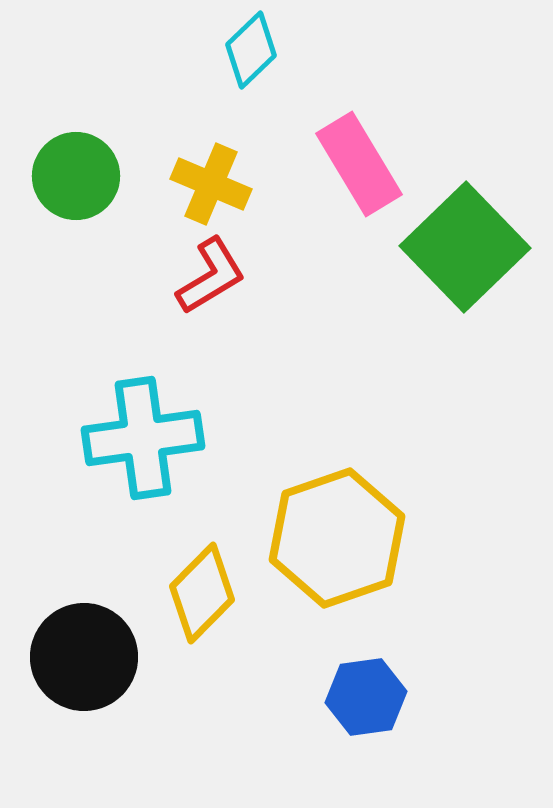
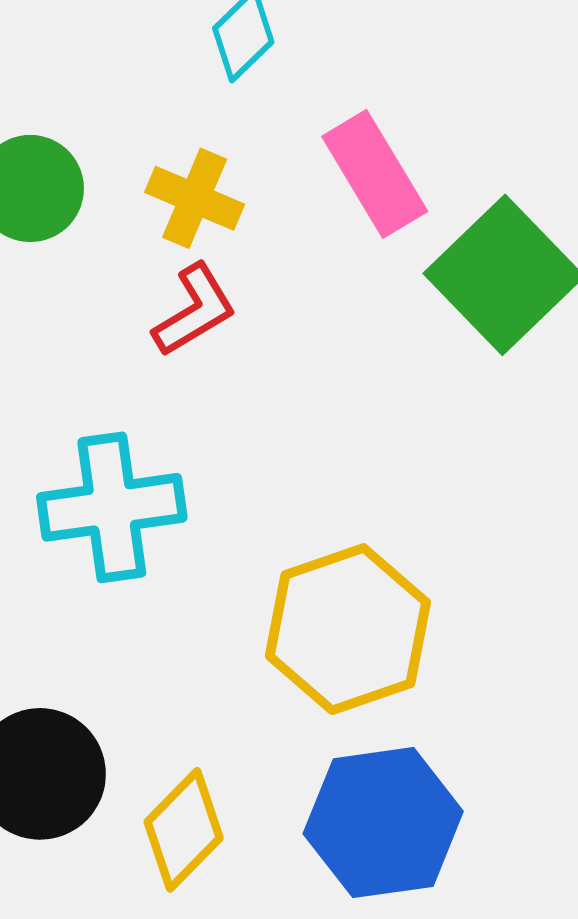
yellow diamond: (202, 593) -> (184, 830), moved
blue hexagon: (366, 697) -> (383, 823), size x1.6

